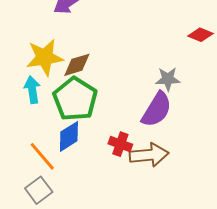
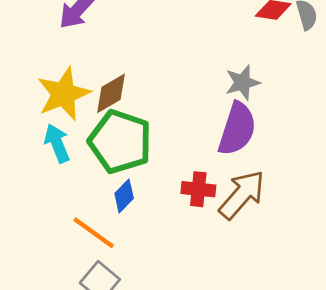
blue diamond: (69, 136) -> (124, 196), size x0.7
brown arrow: (149, 155) -> (242, 195), turned -30

